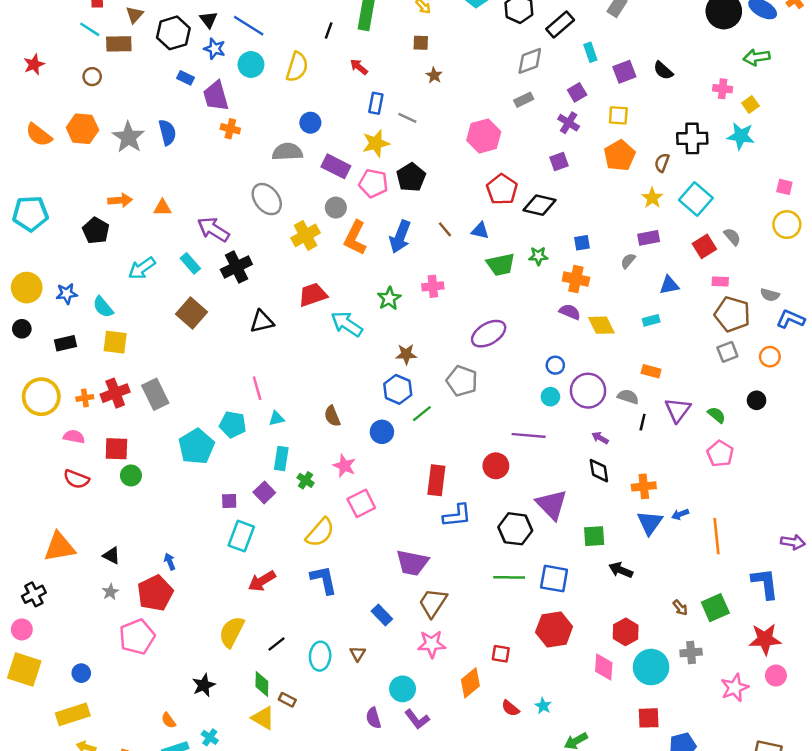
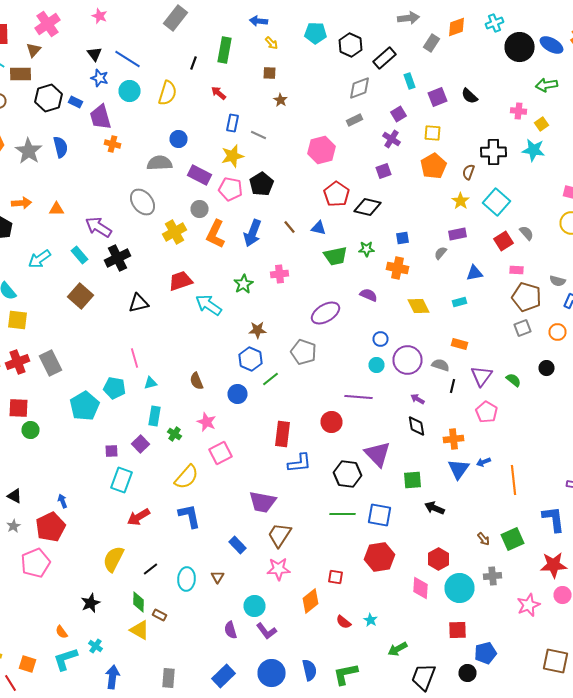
black hexagon: (173, 33) -> (48, 98), moved
purple semicircle: (570, 312) -> (368, 295), moved
pink pentagon: (720, 454) -> (486, 412), moved

